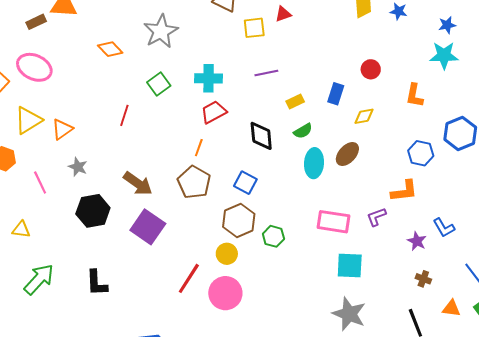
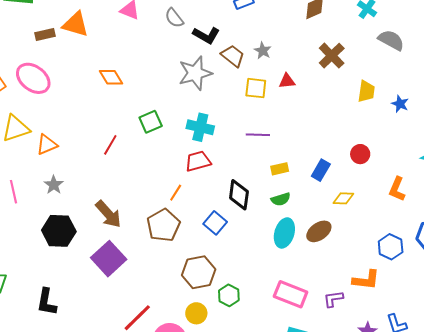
gray star: (161, 31) -> (195, 73), moved
blue square: (245, 183) -> (215, 223), moved
yellow circle: (227, 254) -> (196, 313), moved

